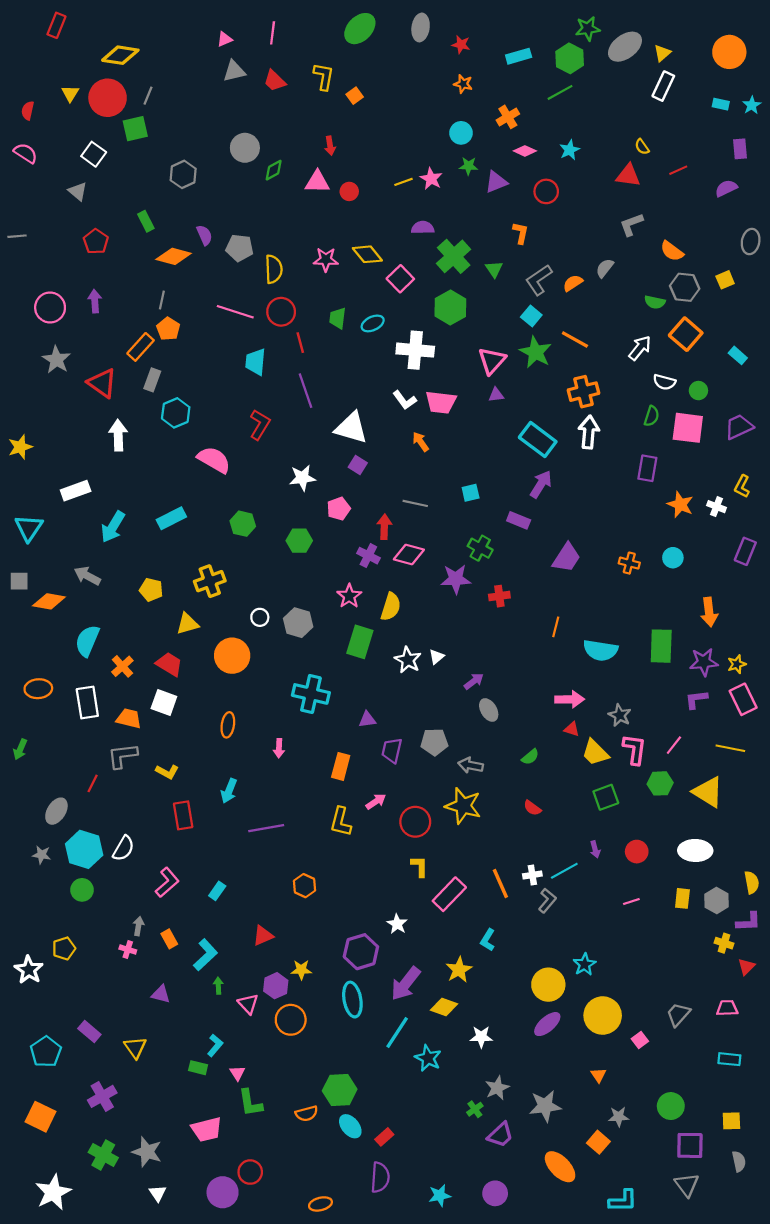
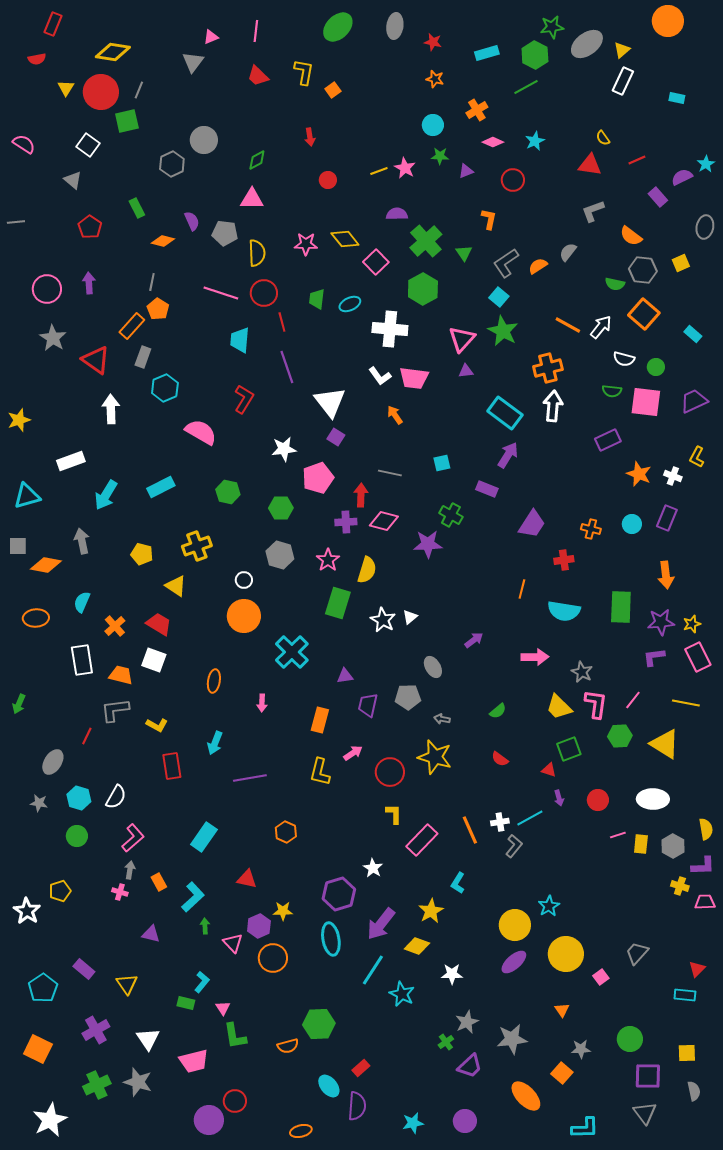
orange circle: (729, 52) -> (668, 21), moved
gray triangle: (234, 71) -> (193, 62), moved, turned -40
cyan star: (752, 105) -> (706, 164), moved
red semicircle: (28, 111) -> (37, 59), moved, turned -114
gray circle: (245, 148) -> (204, 140), moved
purple rectangle: (740, 149) -> (658, 197), moved, turned -36
pink triangle: (317, 182) -> (252, 199), moved
purple triangle: (496, 182) -> (466, 171), size x0.7
orange diamond: (174, 256) -> (163, 241), size x0.7
orange line: (575, 339) -> (568, 325), moved
green semicircle: (652, 416) -> (612, 391), turned 78
white triangle: (351, 428) -> (330, 402), turned 36
purple rectangle: (647, 468) -> (608, 440), turned 55
pink pentagon: (339, 509) -> (318, 478), size x1.4
cyan triangle: (29, 528) -> (27, 496), turned 40
purple rectangle: (745, 551) -> (667, 518), moved
purple cross: (368, 556) -> (346, 522), turned -30
gray arrow: (87, 576) -> (82, 541), turned 50
red cross: (499, 596) -> (564, 560), moved
gray hexagon: (298, 623) -> (280, 555), moved
yellow triangle: (187, 624) -> (176, 586), turned 50
cyan semicircle: (87, 641) -> (82, 602), size x0.7
orange circle: (232, 656) -> (244, 616), moved
purple arrow: (474, 681) -> (474, 640), moved
orange ellipse: (38, 689) -> (36, 618), moved
cyan cross: (311, 694) -> (292, 652), turned 32
gray ellipse: (489, 710) -> (433, 667), moved
red triangle: (572, 729) -> (549, 770), moved
gray arrow: (471, 765) -> (442, 719), size x0.7
cyan hexagon: (84, 849) -> (79, 798), size x0.7
pink L-shape: (167, 882) -> (133, 838), moved
cyan rectangle: (217, 891) -> (204, 837), size x1.6
pink line: (631, 902) -> (618, 835), moved
red triangle: (263, 936) -> (247, 879), turned 35
red triangle: (746, 967) -> (697, 969), moved
pink trapezoid: (727, 1008) -> (705, 902), moved
cyan ellipse: (350, 1126) -> (329, 1086), moved
green cross: (103, 1155) -> (97, 1085), turned 36
white triangle: (158, 1193) -> (148, 1039), moved, size x1.4

